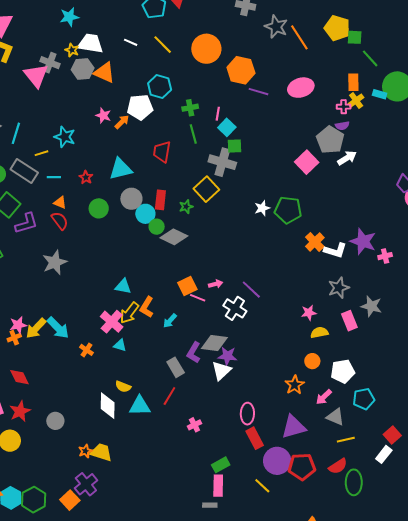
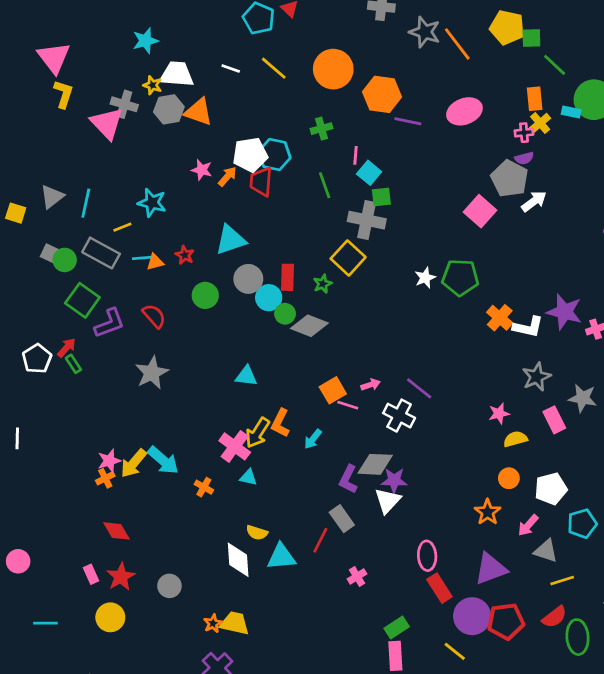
cyan hexagon: (160, 86) -> (274, 155), moved
green cross: (190, 108) -> (322, 129), moved
red trapezoid: (162, 152) -> (261, 182), moved
orange triangle: (60, 203) -> (155, 262), moved, turned -32
cyan triangle: (123, 286) -> (246, 376), moved
gray rectangle: (176, 367) -> (342, 519), moved

